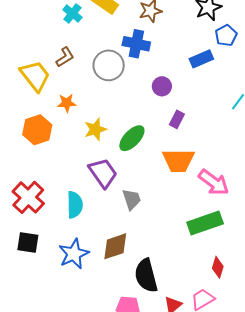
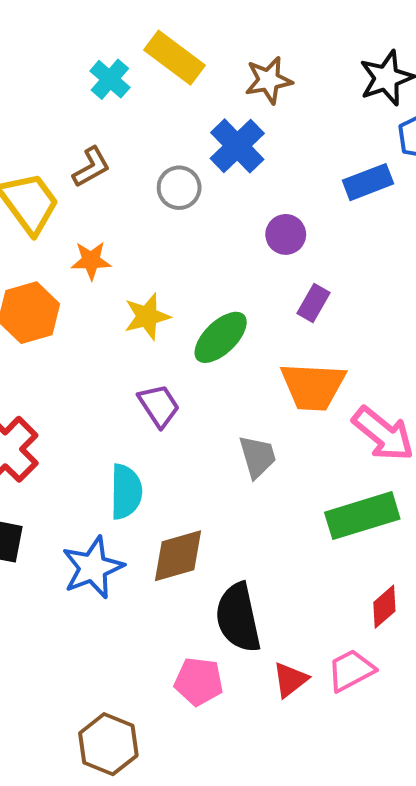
blue cross: (136, 44) -> (237, 146), turned 32
gray circle: (109, 65) -> (179, 188), size x0.7
purple trapezoid: (103, 173) -> (159, 406), size x0.7
gray trapezoid: (132, 199) -> (257, 457), moved
cyan semicircle: (75, 205) -> (126, 492), moved
red diamond: (218, 267) -> (384, 607), turned 30

